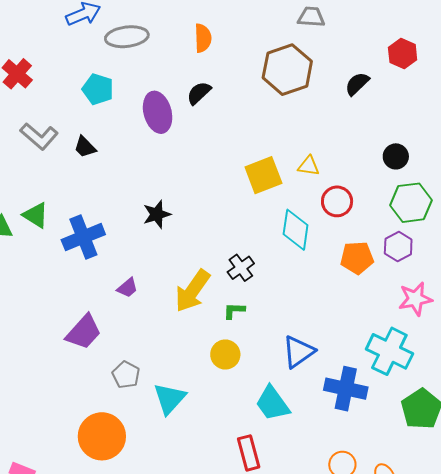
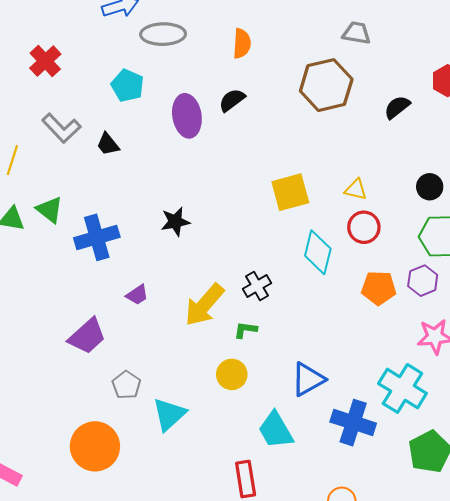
yellow triangle: (309, 166) -> (356, 190), moved

